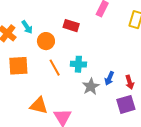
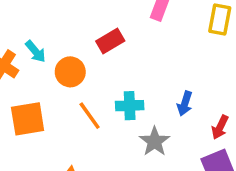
red rectangle: (71, 26) -> (110, 41), turned -42
blue arrow: (109, 78) -> (185, 103), moved
red arrow: (130, 82) -> (220, 127), turned 48

